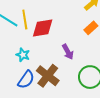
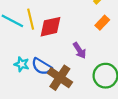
cyan star: (23, 55) -> (22, 64), moved
blue semicircle: (26, 80) -> (42, 66), moved, turned 90

